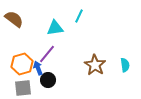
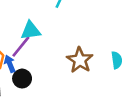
cyan triangle: (55, 28) -> (31, 31), moved

